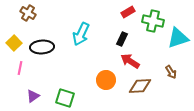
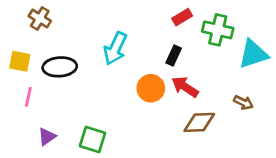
yellow square: (14, 43) -> (20, 61), turned -35
brown arrow: (171, 72) -> (243, 102), turned -32
orange circle: (106, 80) -> (151, 88), moved

